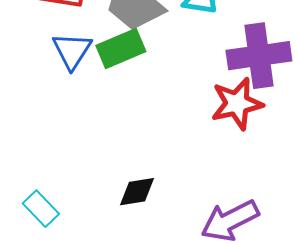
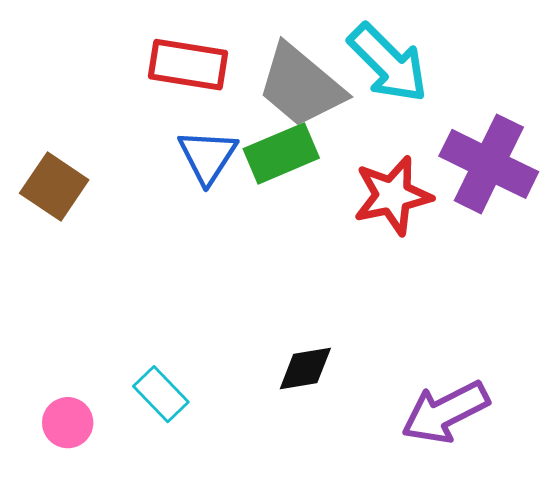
purple cross: (259, 56) -> (489, 164), turned 34
red star: (237, 104) -> (393, 196), moved

